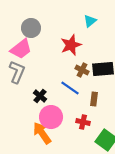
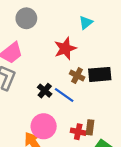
gray circle: (31, 28) -> (26, 18), moved
black cross: (40, 96) -> (45, 91), moved
brown rectangle: (94, 99) -> (90, 127), moved

